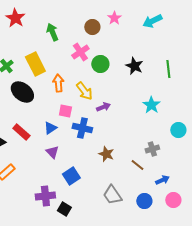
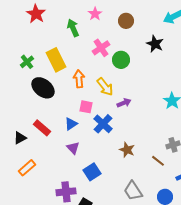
pink star: (114, 18) -> (95, 14), moved
brown circle: (92, 27) -> (126, 21), moved
black star: (134, 66) -> (155, 44), moved
blue cross: (82, 128) -> (103, 124), turned 30

